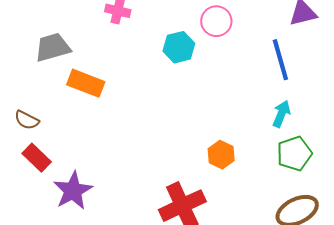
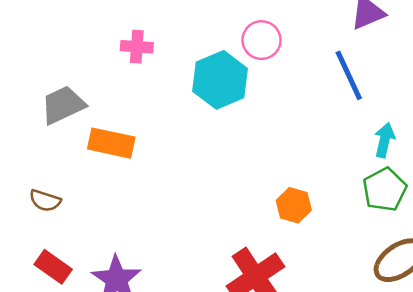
cyan hexagon: (179, 47) -> (220, 80), size x1.4
cyan arrow: (281, 114) -> (385, 140), moved
red rectangle: (37, 158) -> (53, 267), moved

